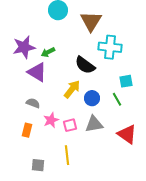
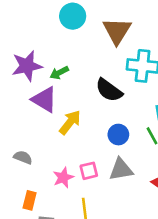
yellow arrow: (72, 89) -> (70, 122), moved
gray semicircle: (33, 103) -> (23, 157), moved
pink star: (51, 120) -> (63, 178), moved
orange rectangle: (27, 130) -> (30, 200), moved

